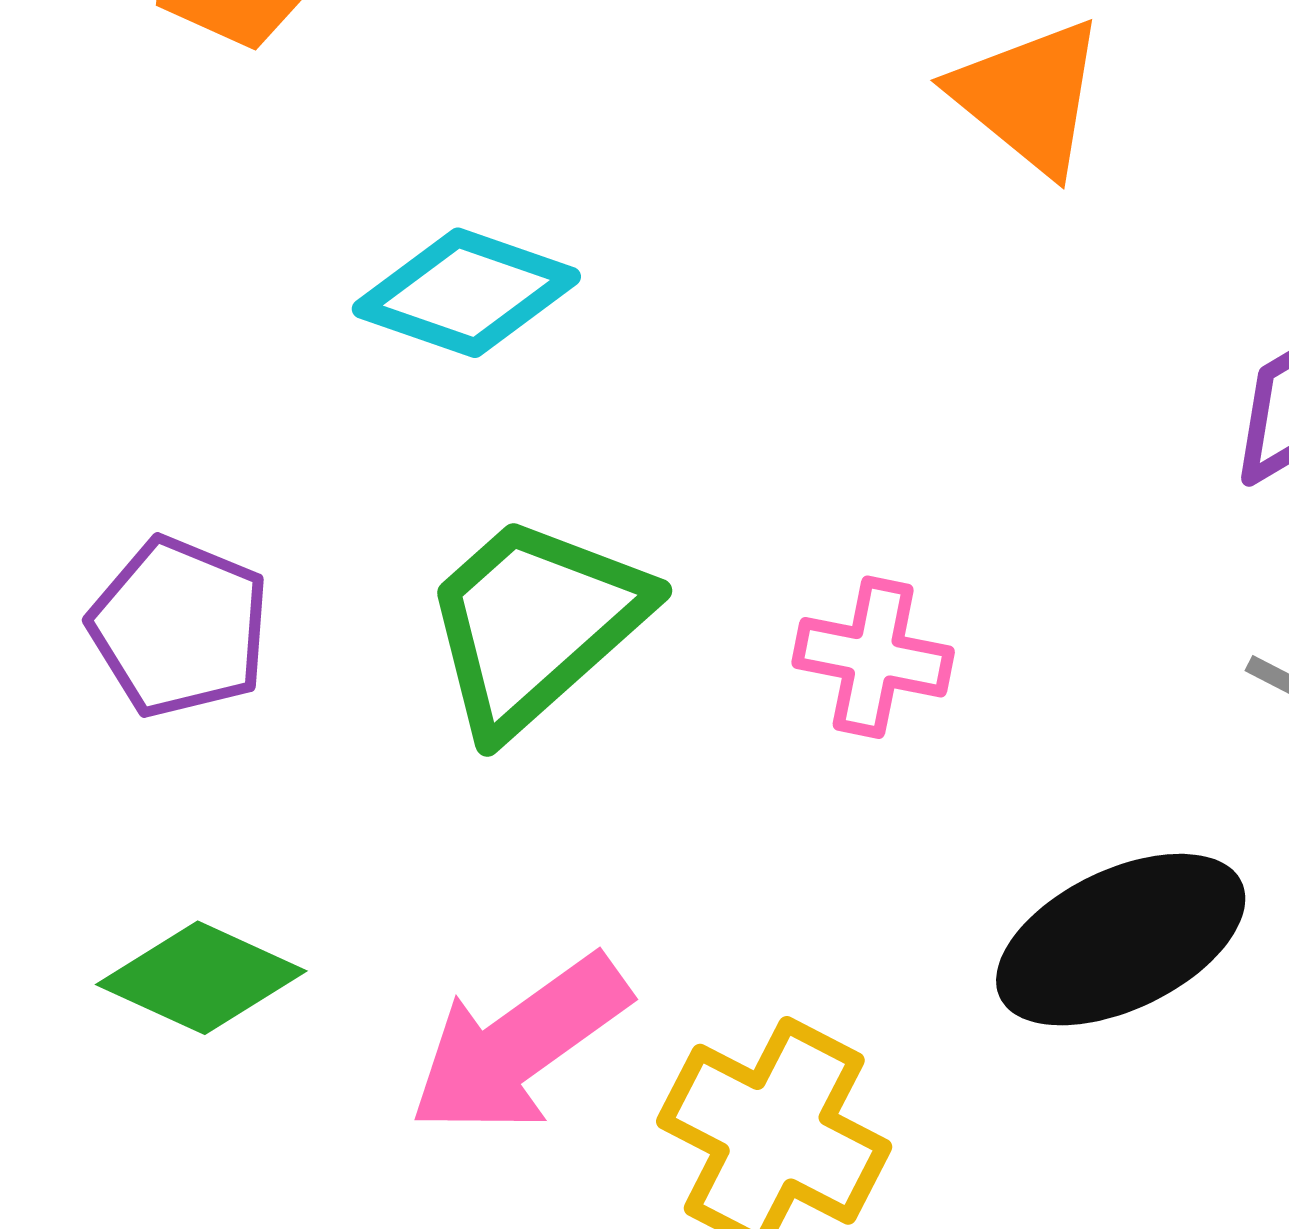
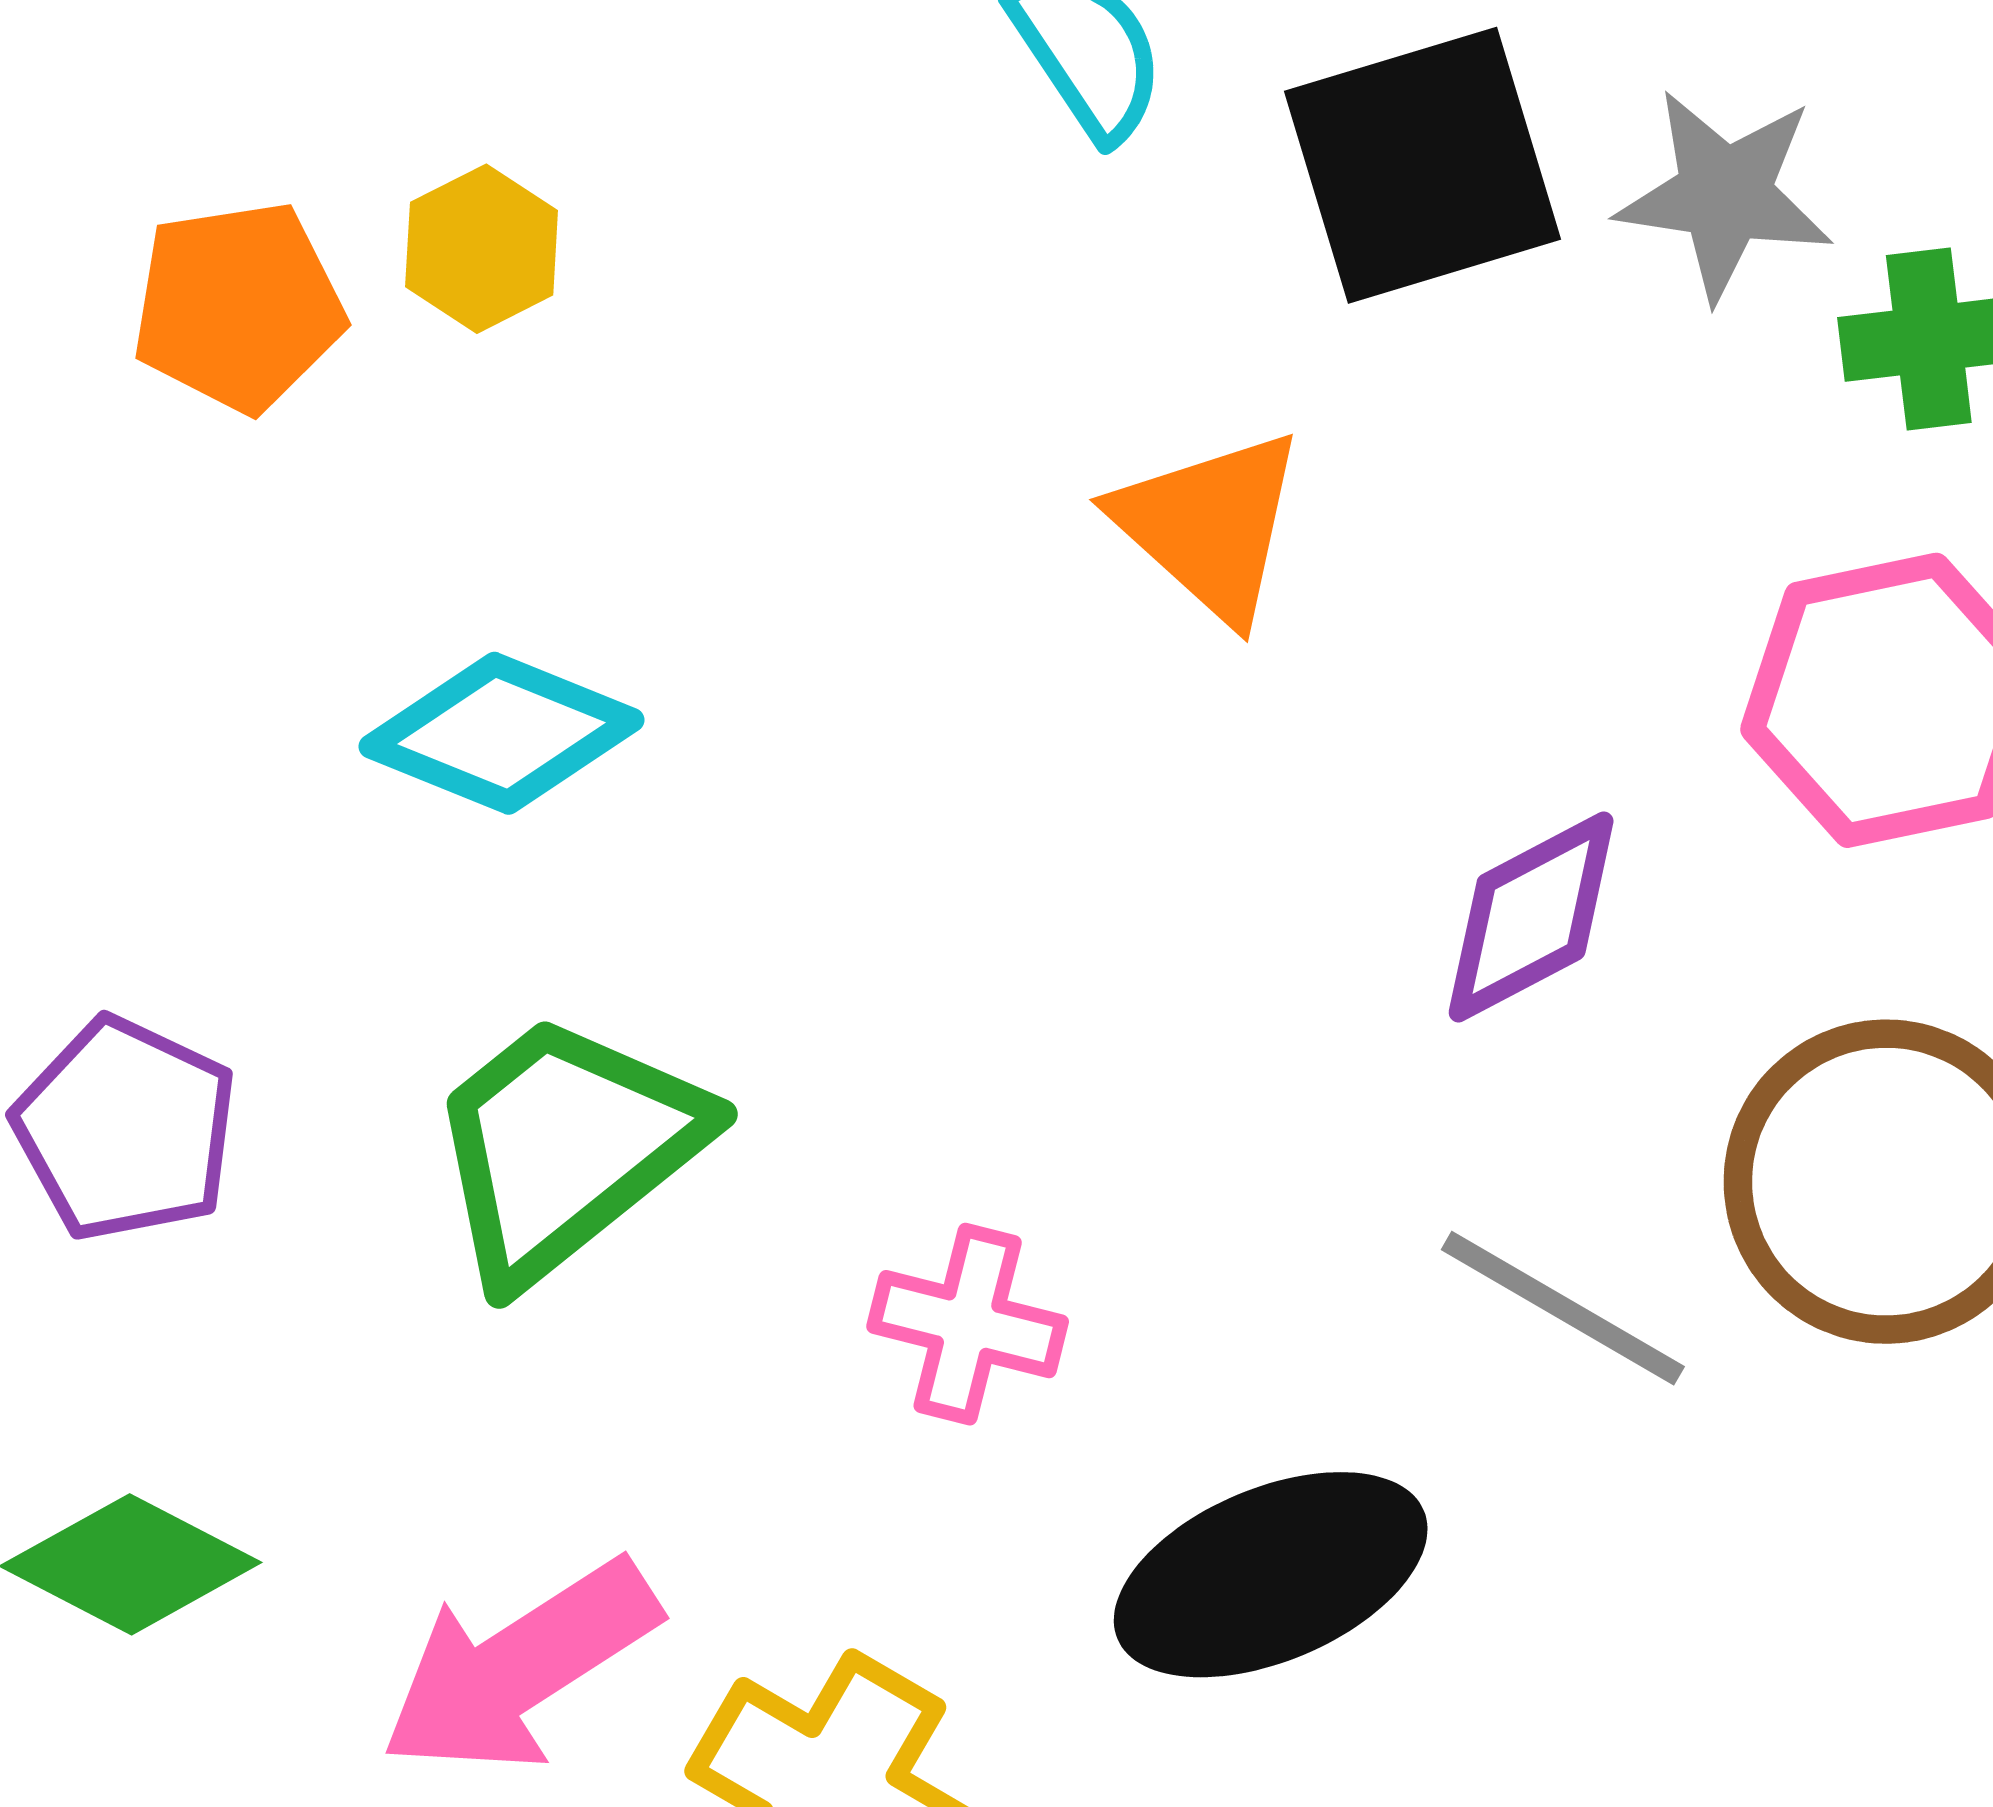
pink cross: (873, 657) -> (968, 1324), moved

